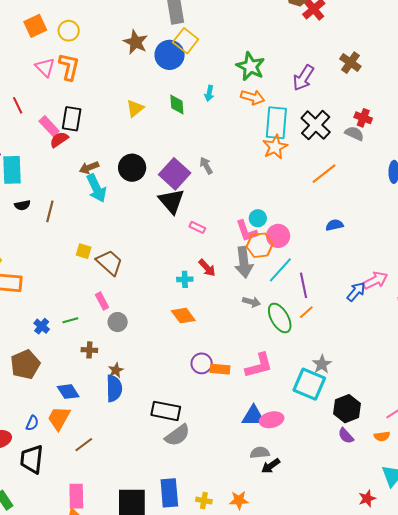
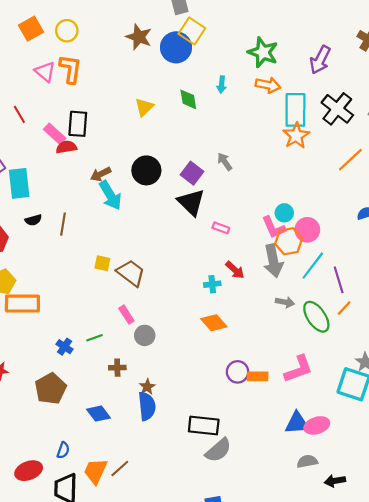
red semicircle: (59, 140) -> (66, 147), turned 30
purple square: (175, 174) -> (192, 173), size x0.7
orange trapezoid: (59, 418) -> (95, 471), moved
black arrow: (271, 466) -> (335, 481), moved, turned 30

